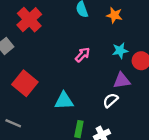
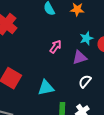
purple triangle: (122, 81) -> (80, 57), moved

